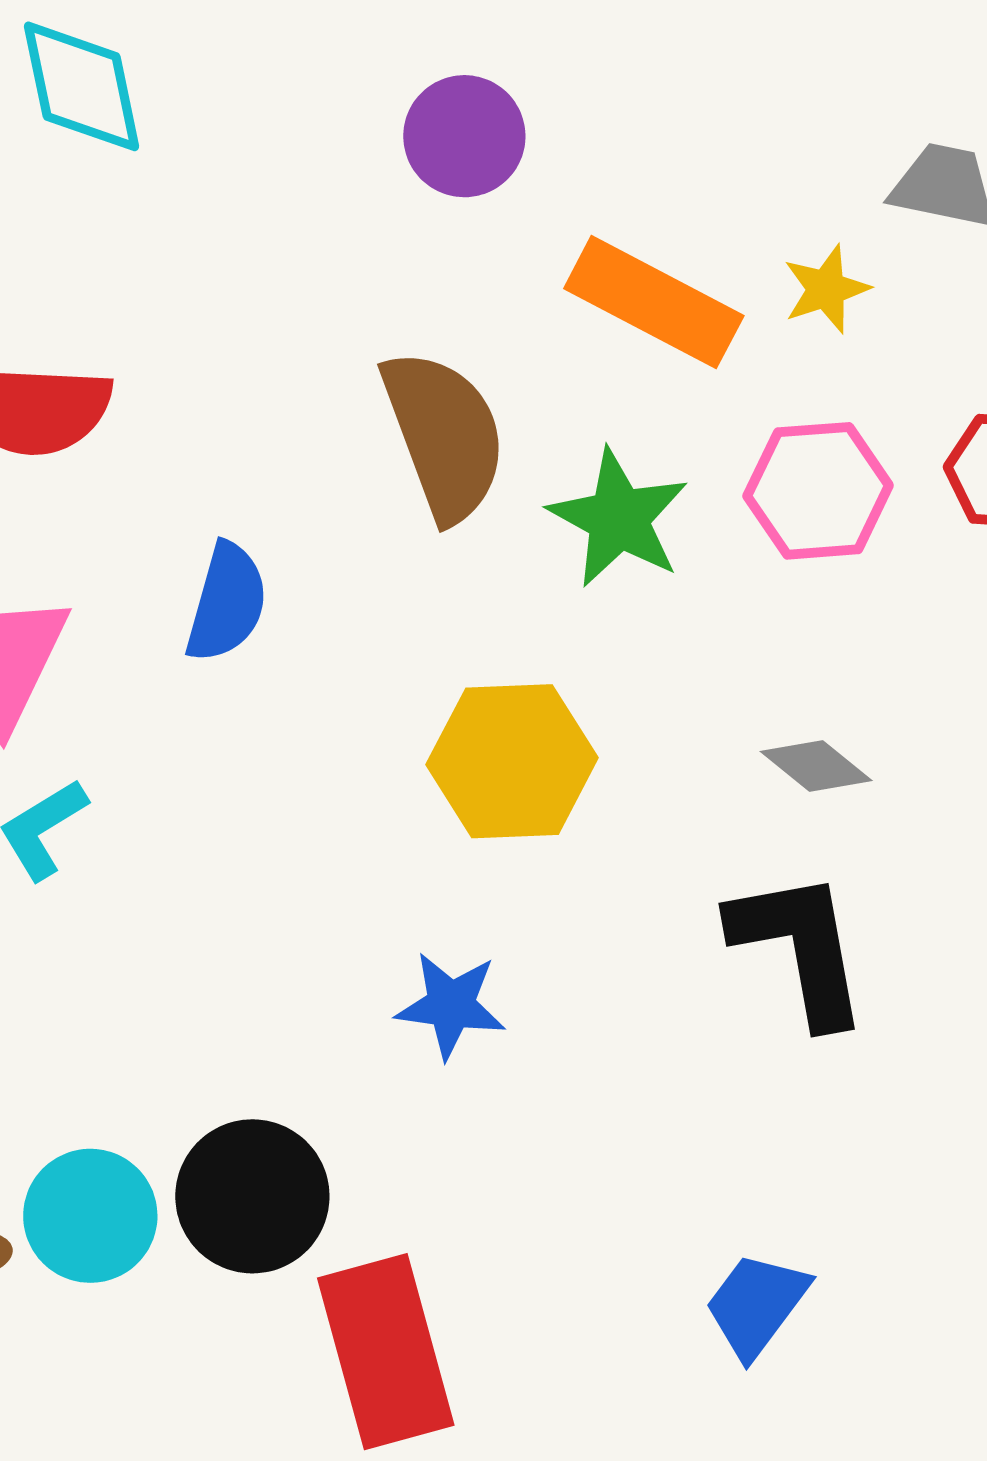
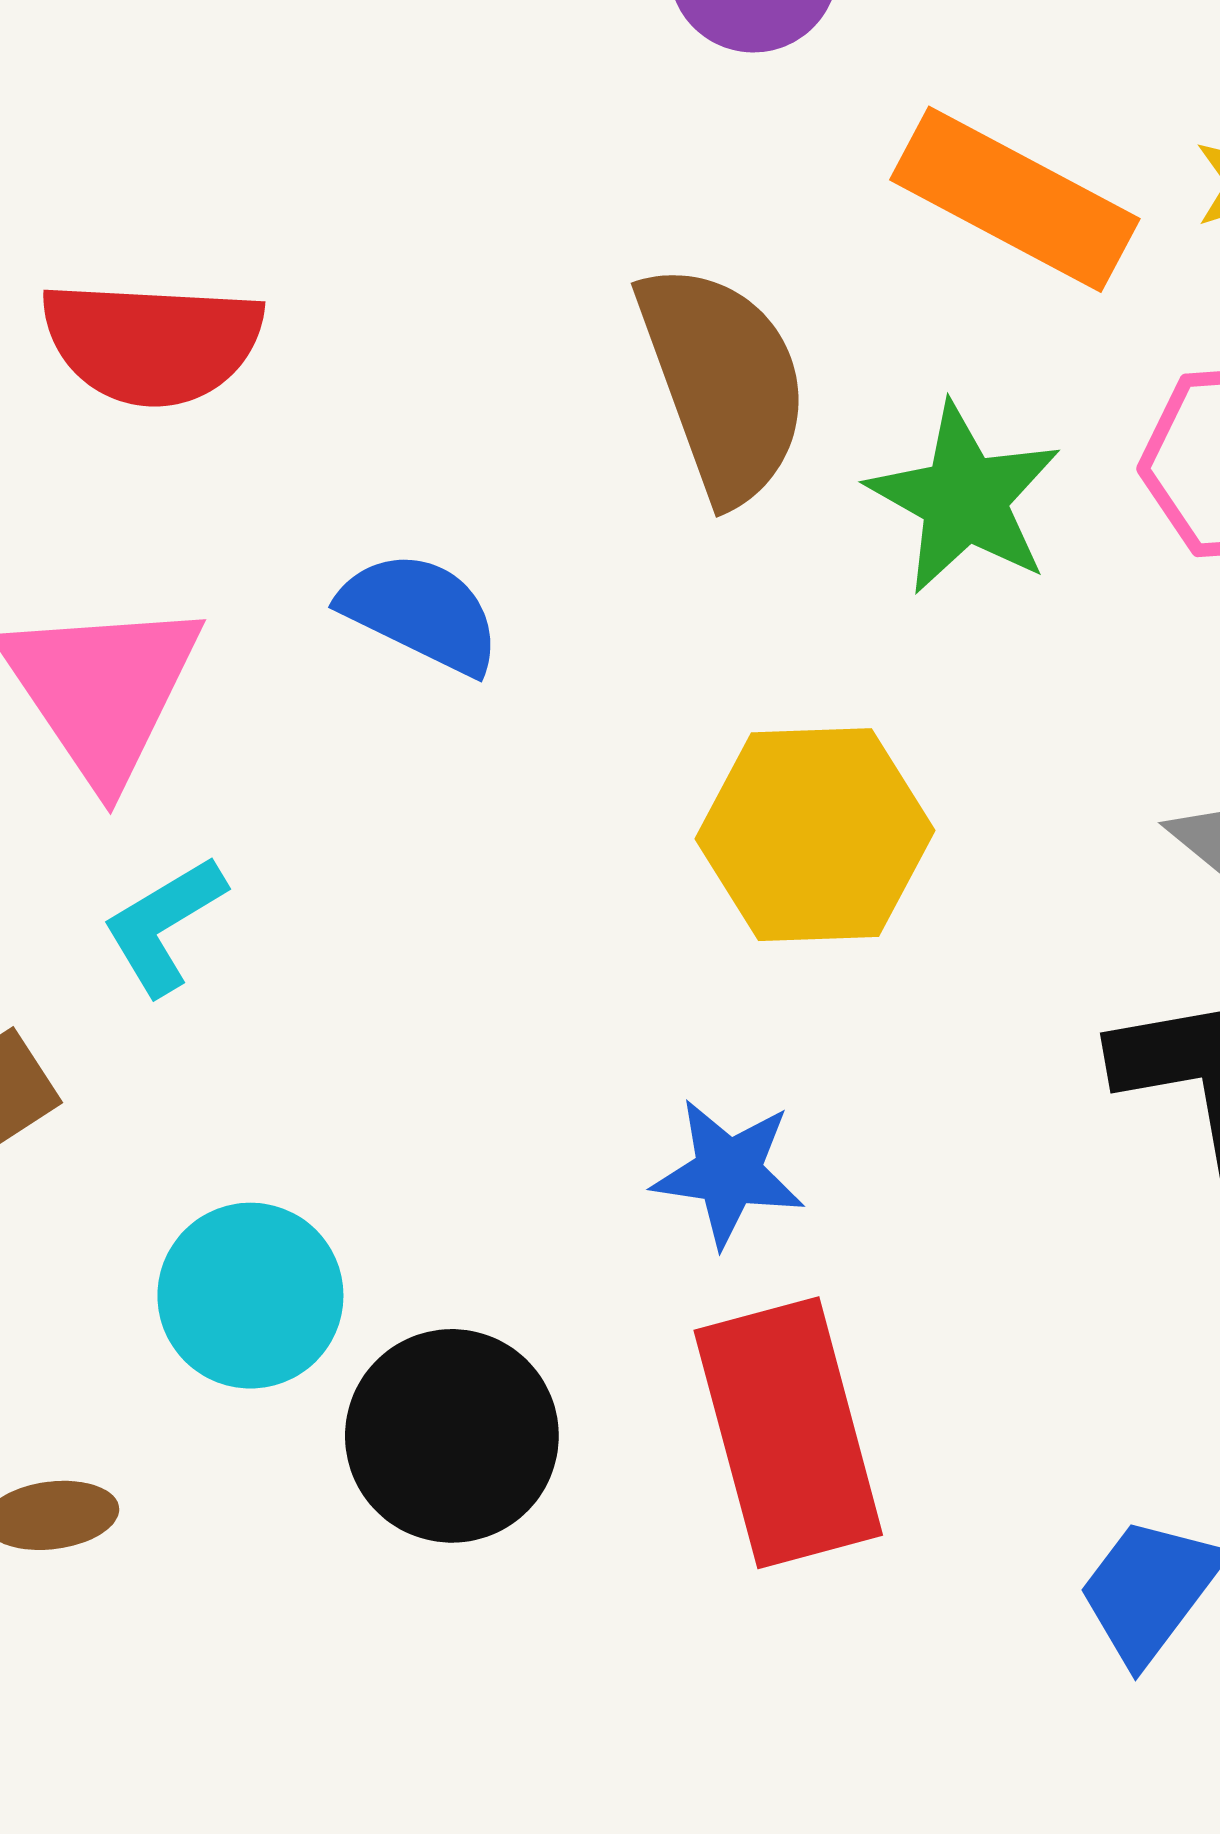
blue semicircle: (227, 603) -> (421, 613), turned -80
cyan circle: (90, 1216) -> (250, 1296), moved
red rectangle: (386, 1352) -> (788, 1433), moved

